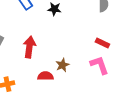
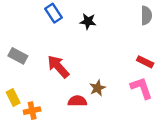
red arrow: (29, 47) -> (58, 67), turned -50

